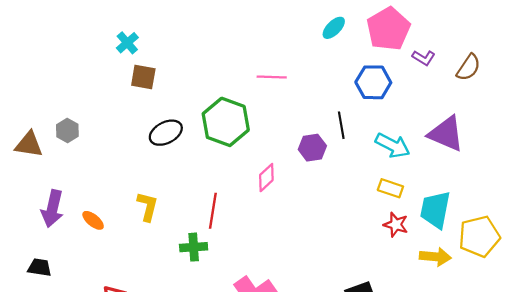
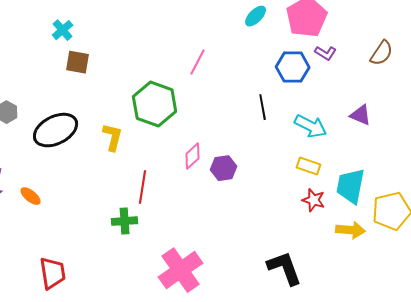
purple L-shape: (424, 58) -> (326, 53), moved
pink line: (272, 77) -> (198, 62), turned -64
black ellipse: (166, 133) -> (56, 130), moved, size x1.4
purple triangle: (446, 134) -> (361, 115), size x0.6
purple hexagon: (312, 148) -> (224, 168), moved
yellow L-shape: (148, 206) -> (113, 137), moved

